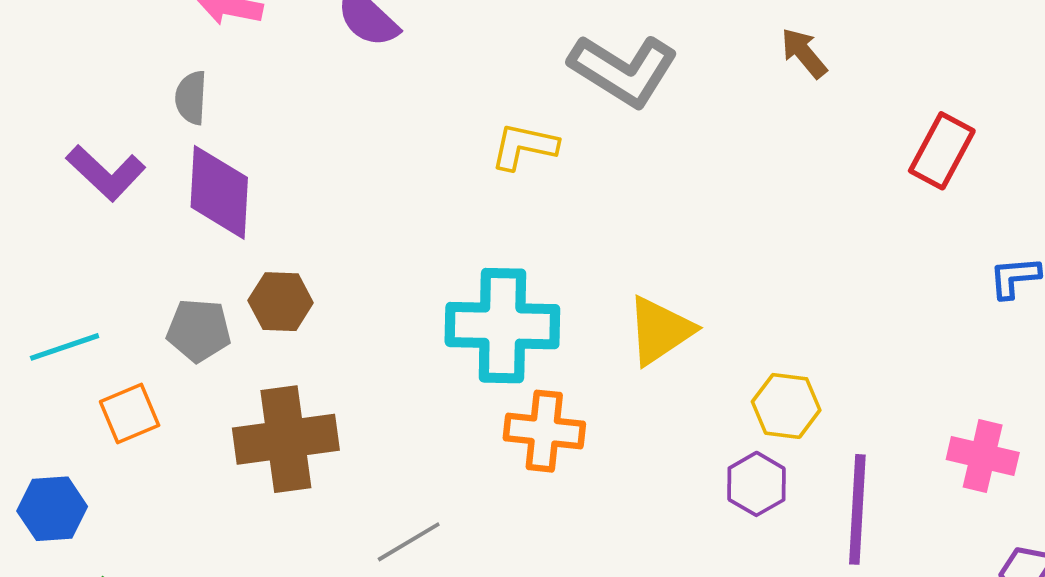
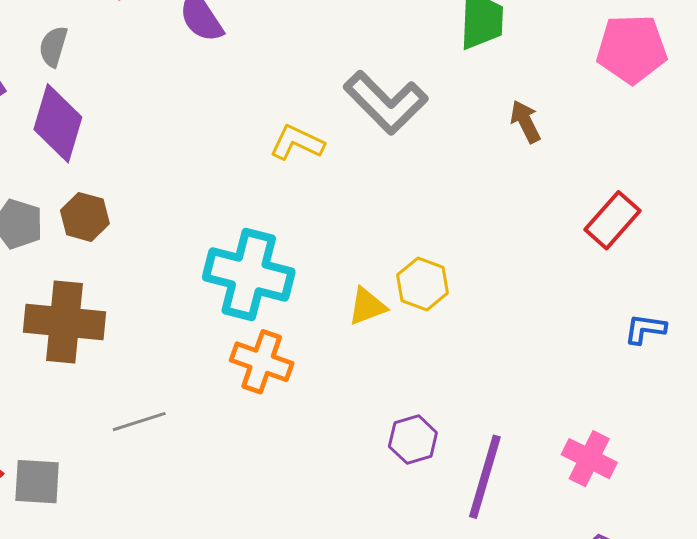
yellow triangle: (660, 331) -> (367, 306), size x0.7
yellow hexagon: (786, 406) -> (422, 284), moved

